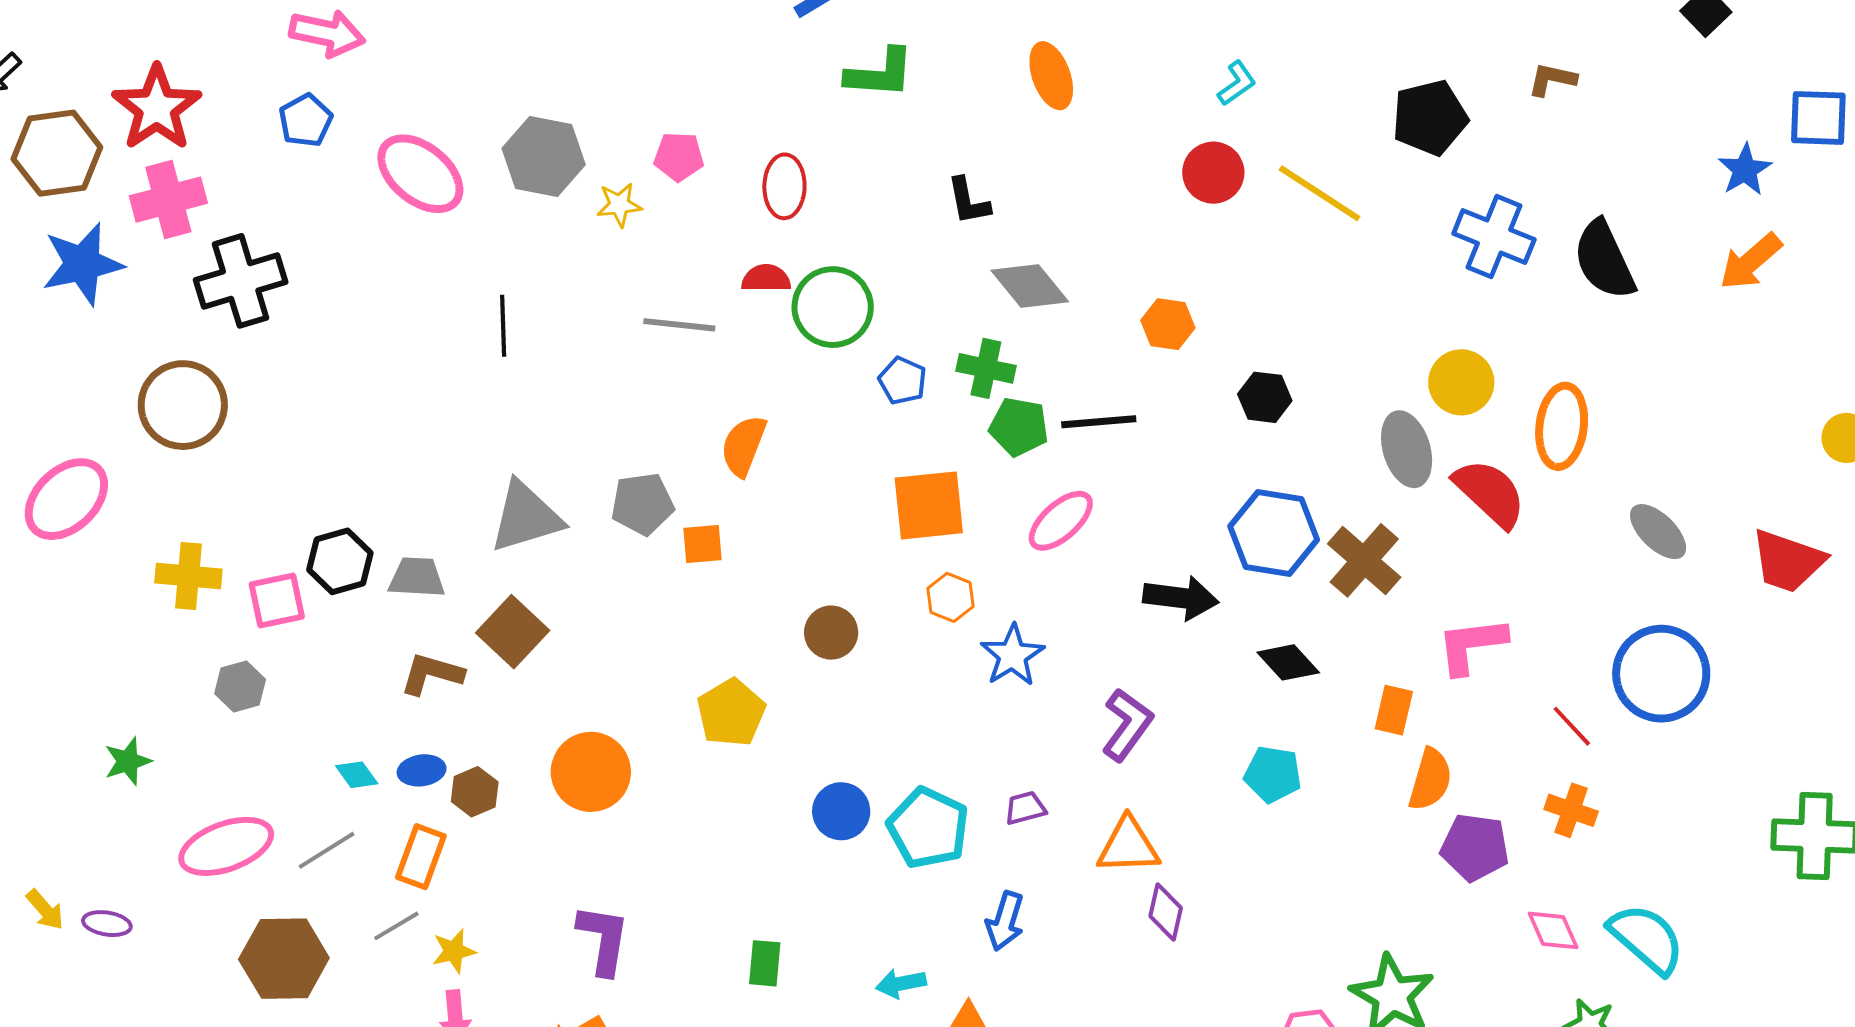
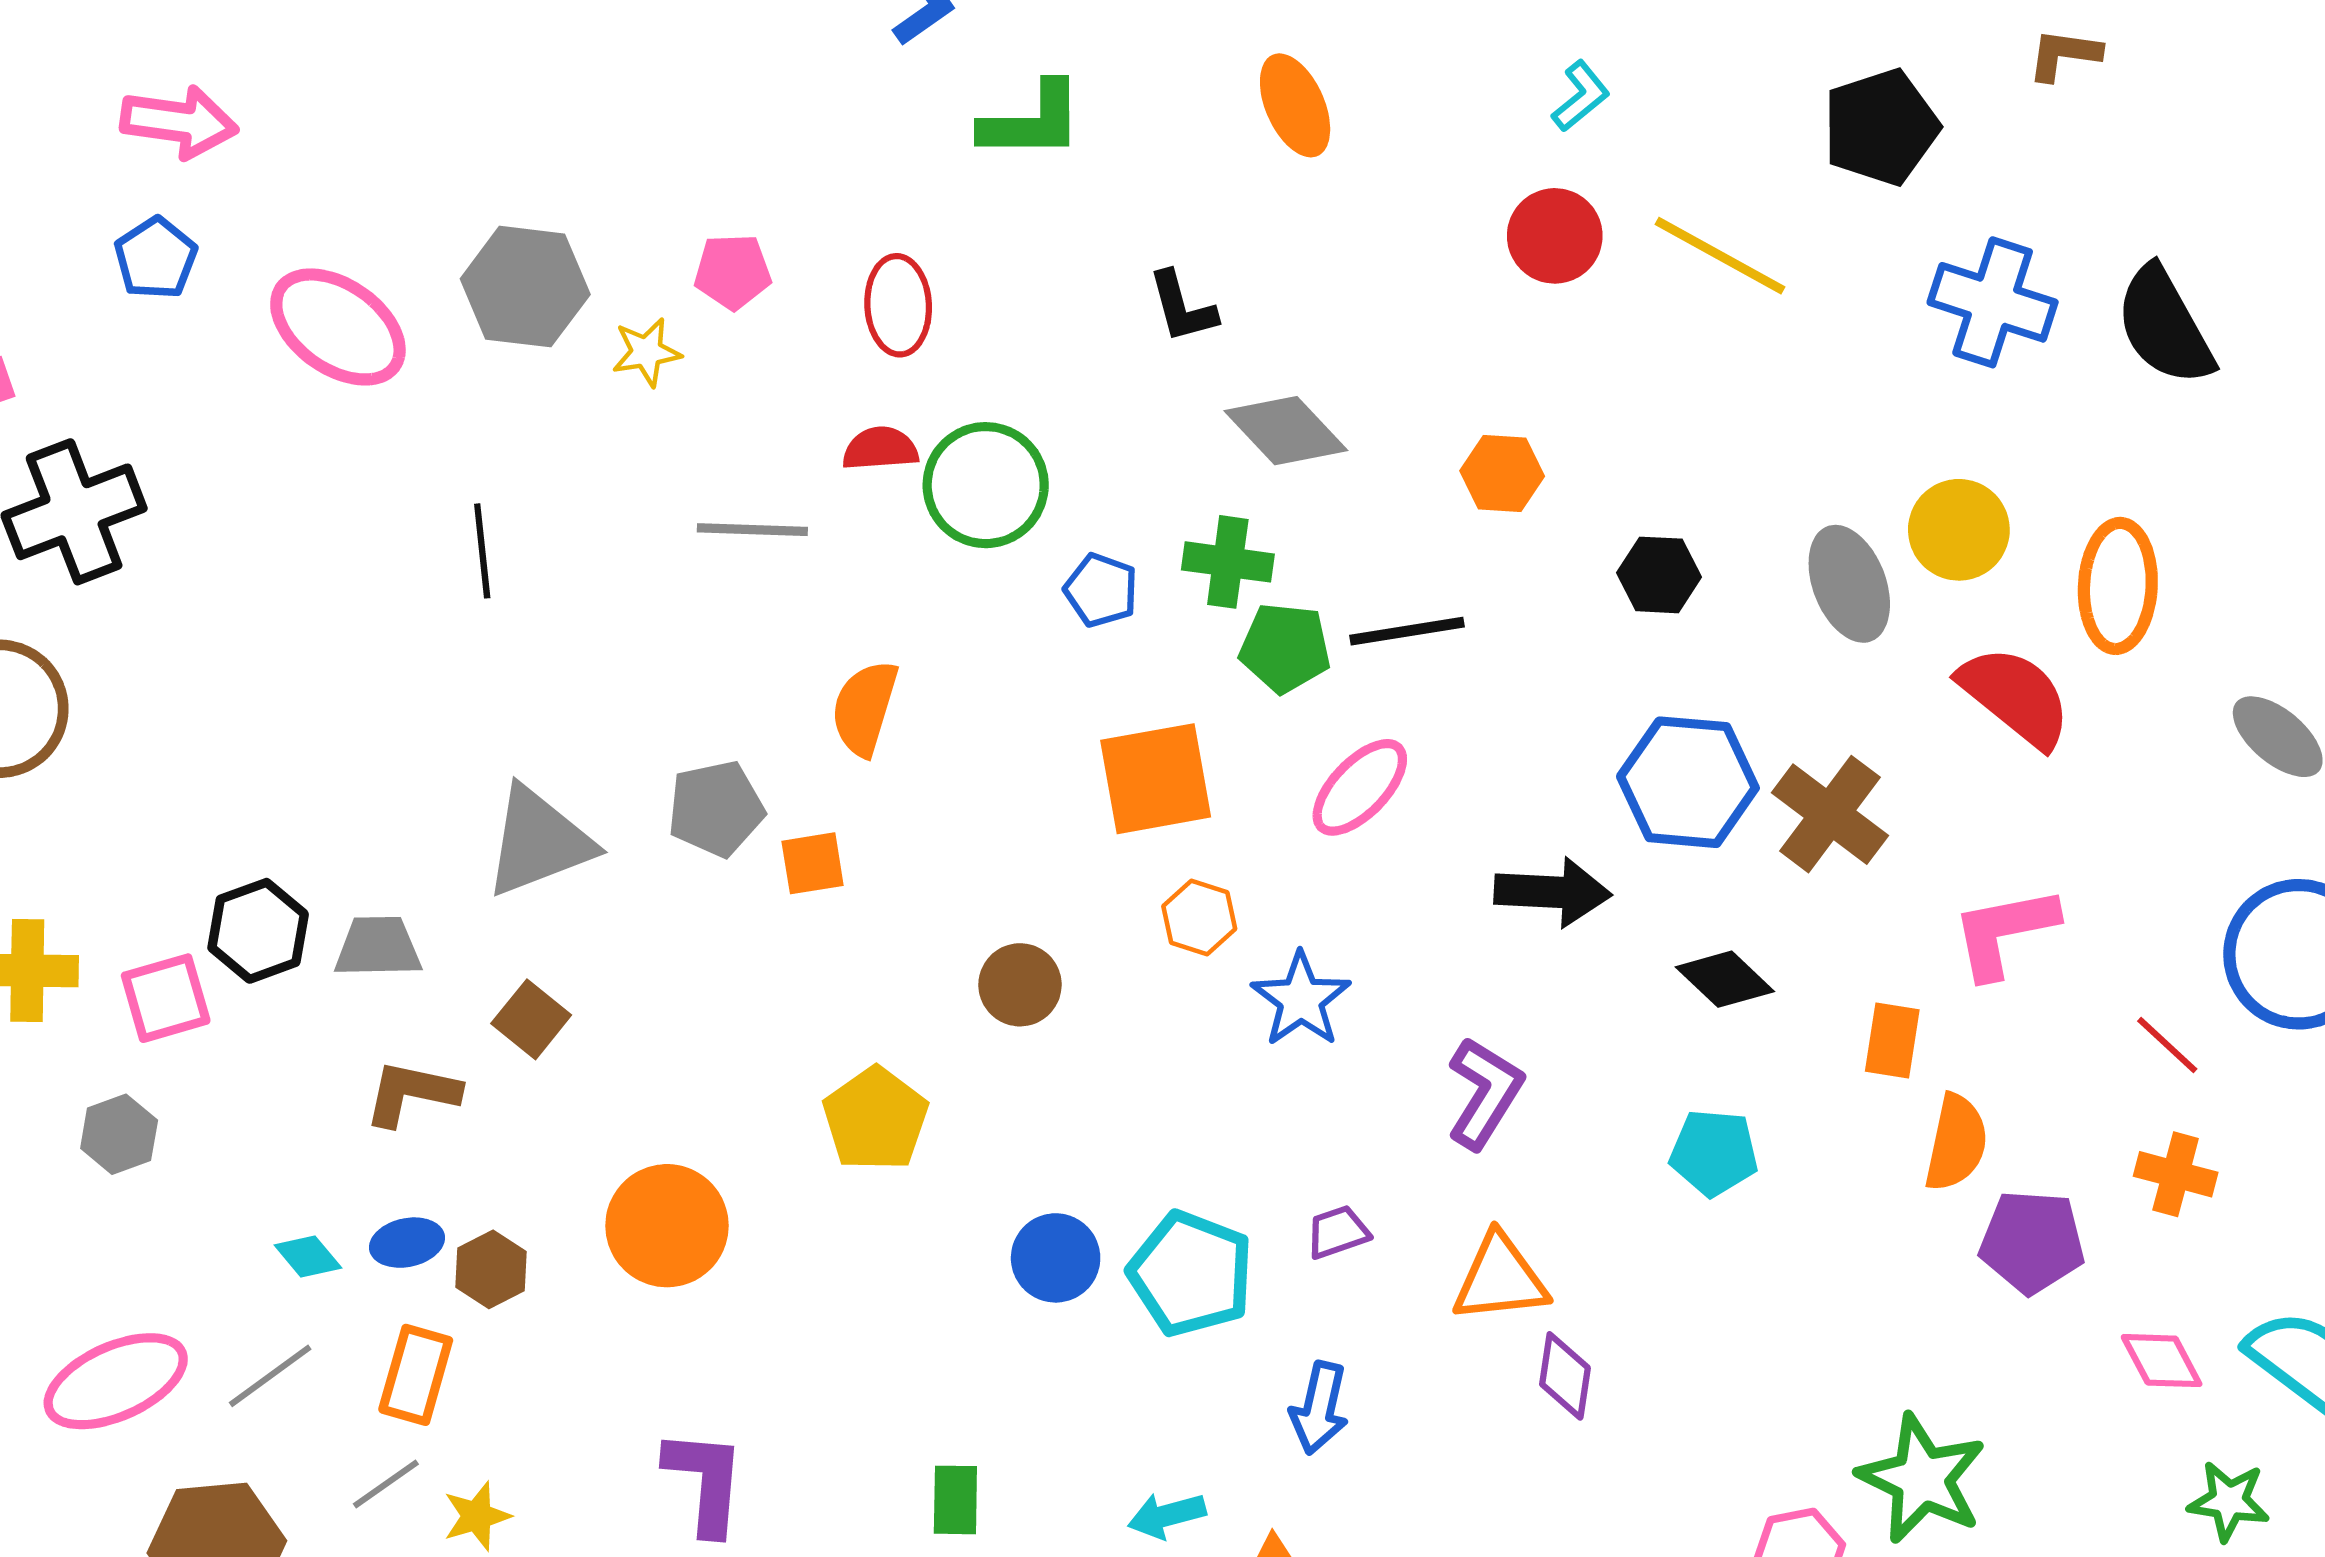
gray ellipse: (1407, 449) -> (1849, 584), moved
brown square: (513, 632) -> (531, 1019), size x0.7

